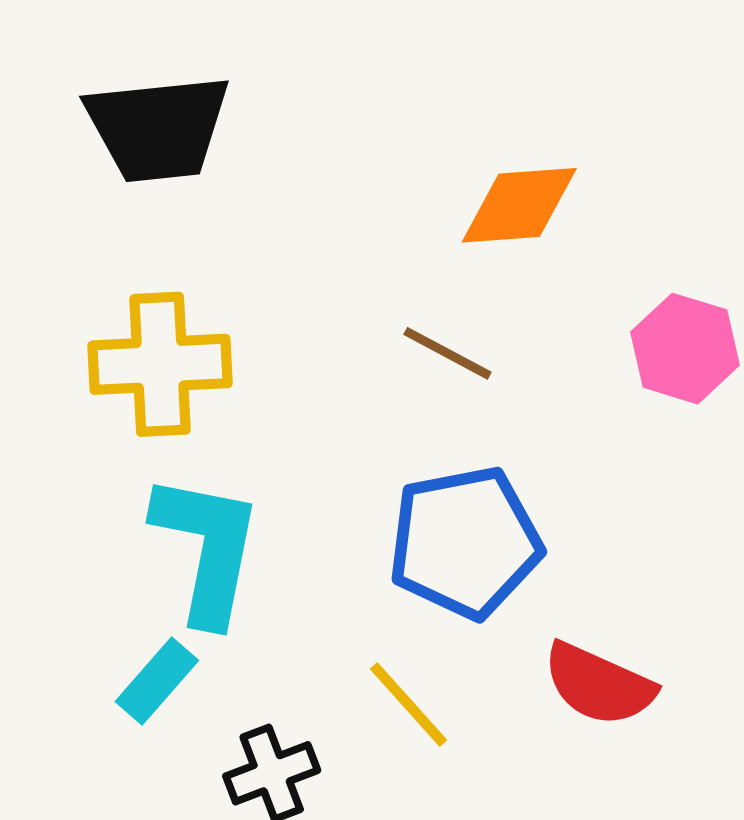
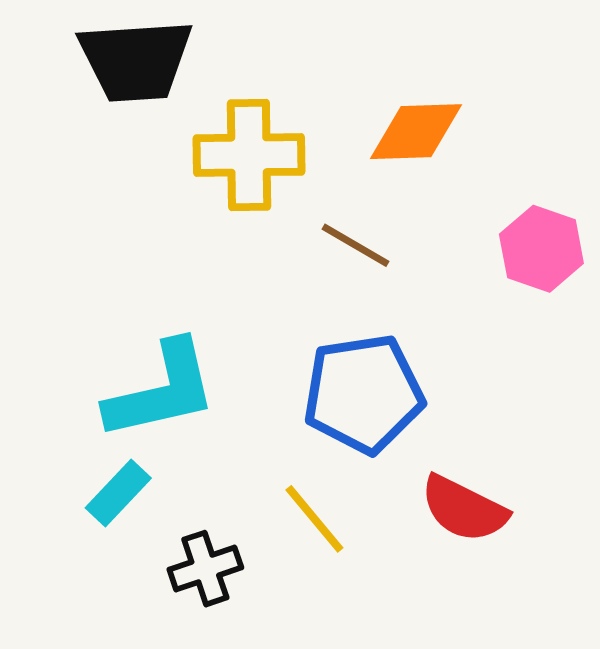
yellow cross: (160, 364) -> (249, 155), moved
cyan L-shape: (207, 548) -> (161, 391), turned 64

